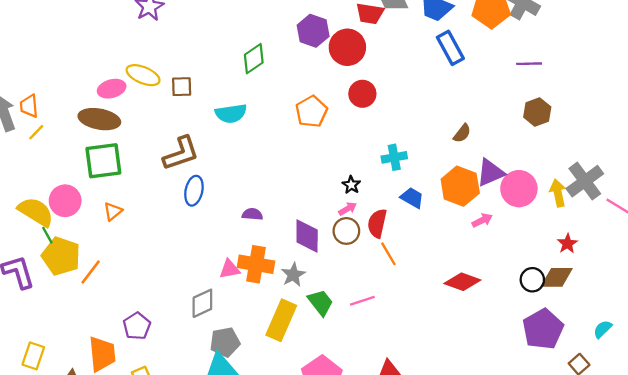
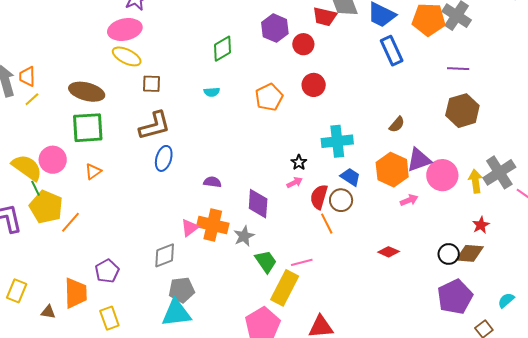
red circle: (347, 47) -> (303, 44), size x0.7
brown square: (182, 87) -> (151, 84), moved
pink ellipse: (112, 89) -> (125, 30), moved, size x1.4
brown hexagon: (537, 112) -> (462, 111), size x1.4
cyan semicircle: (231, 113) -> (212, 92), moved, size x0.6
cyan cross: (394, 157) -> (337, 141), size x1.4
brown circle: (346, 231) -> (341, 200), moved
pink triangle: (230, 269) -> (190, 228), turned -30
red diamond: (462, 282) -> (389, 252), size x0.7
yellow rectangle: (281, 320) -> (285, 288), moved

